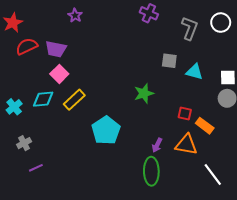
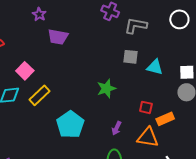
gray L-shape: (190, 28) -> (136, 26), moved, turned -100
purple trapezoid: (56, 49) -> (58, 37), moved
orange rectangle: (205, 126) -> (165, 119), turned -60
purple arrow: (157, 145) -> (116, 128), moved

